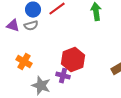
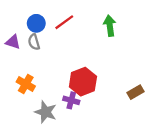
gray semicircle: (31, 26) -> (34, 42), turned 88

